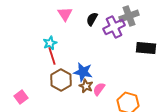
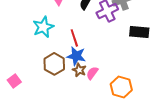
cyan star: (50, 43) -> (43, 27), size x1.5
red line: (52, 56) -> (74, 38), moved

